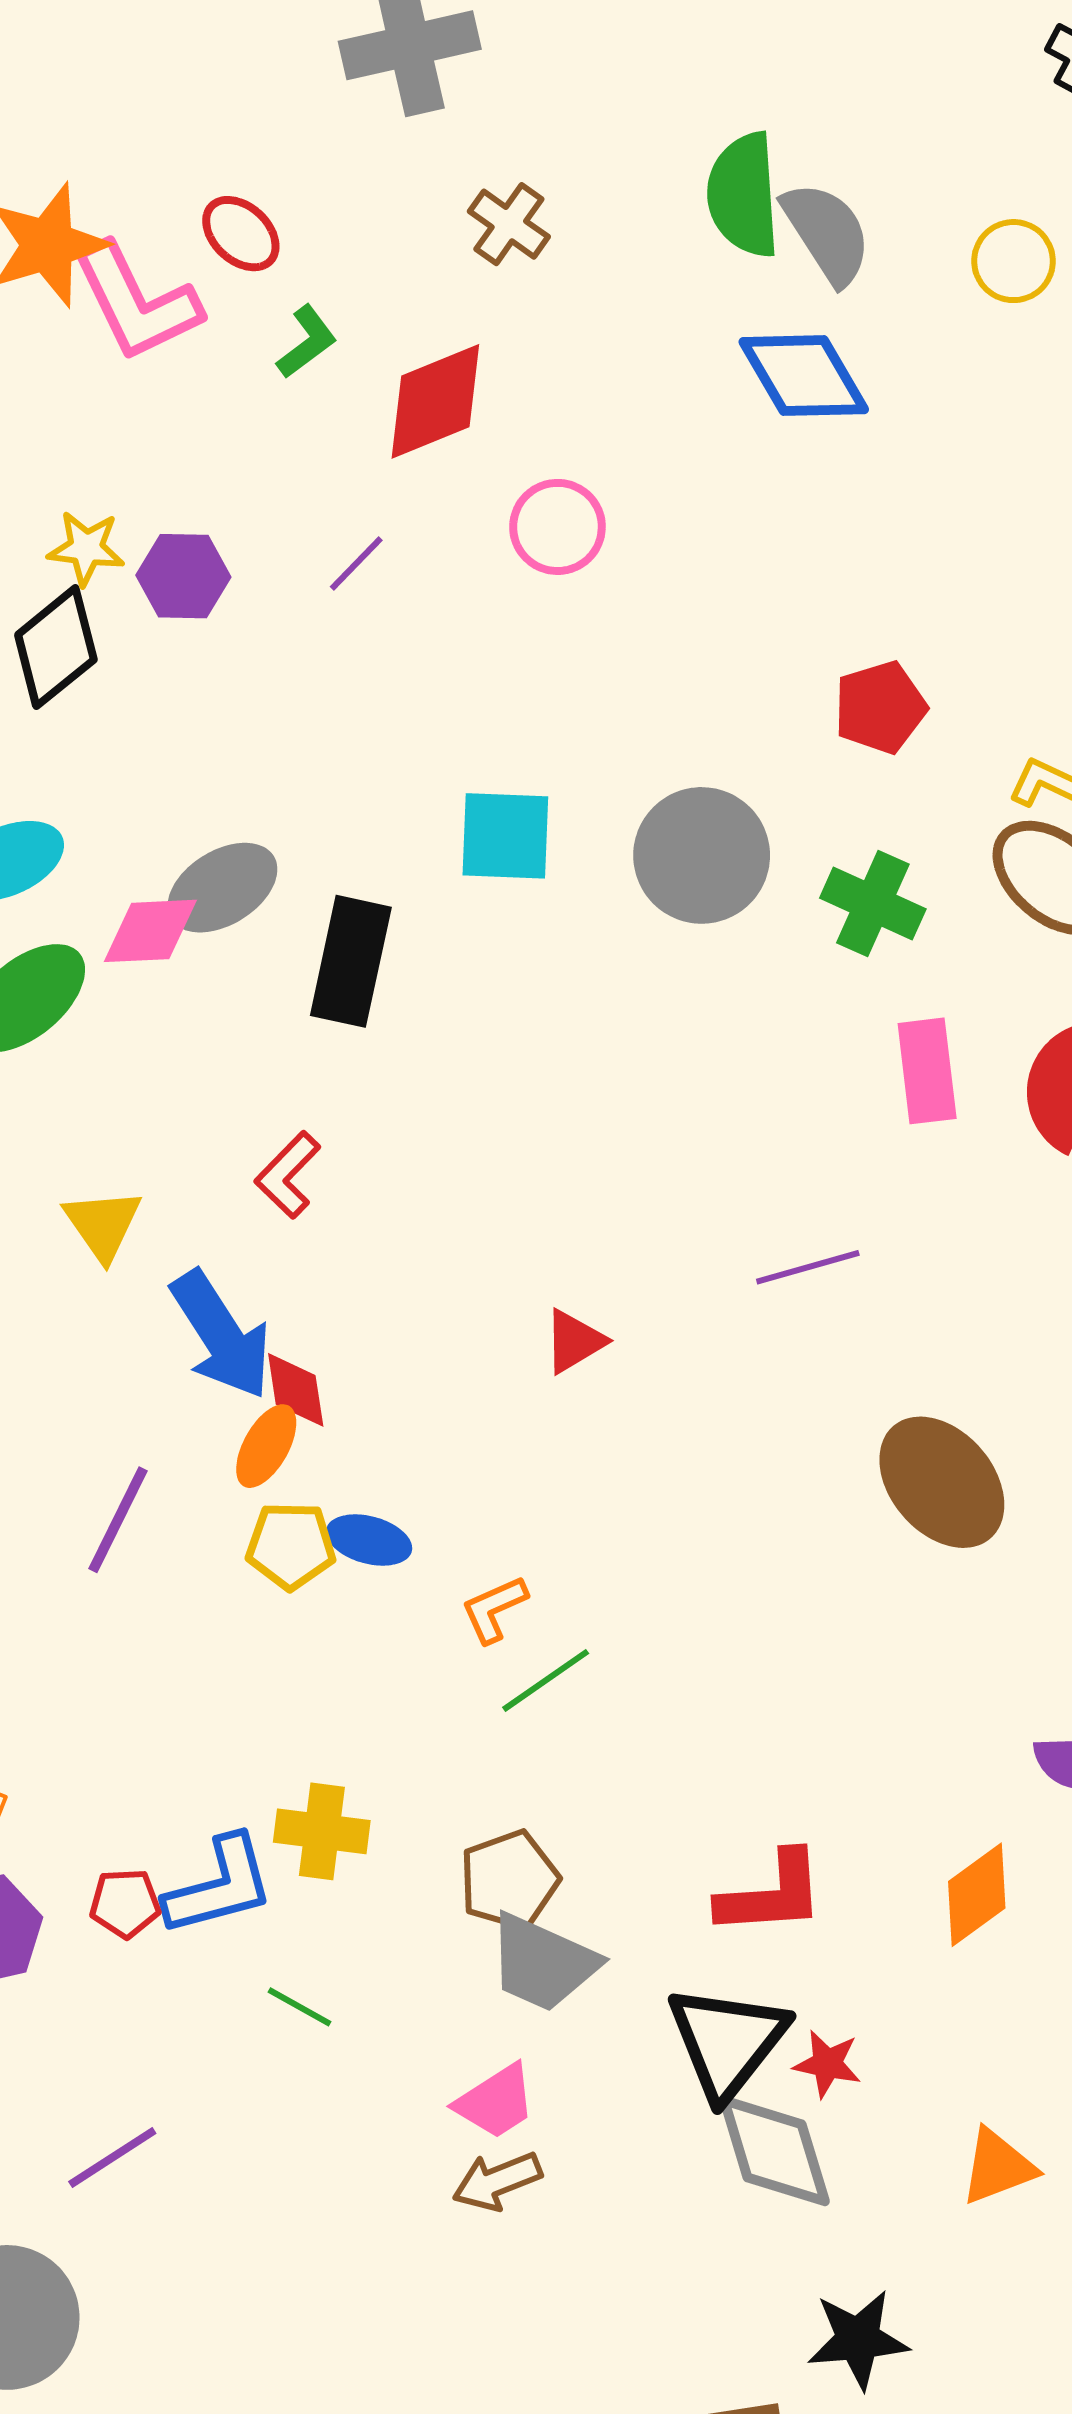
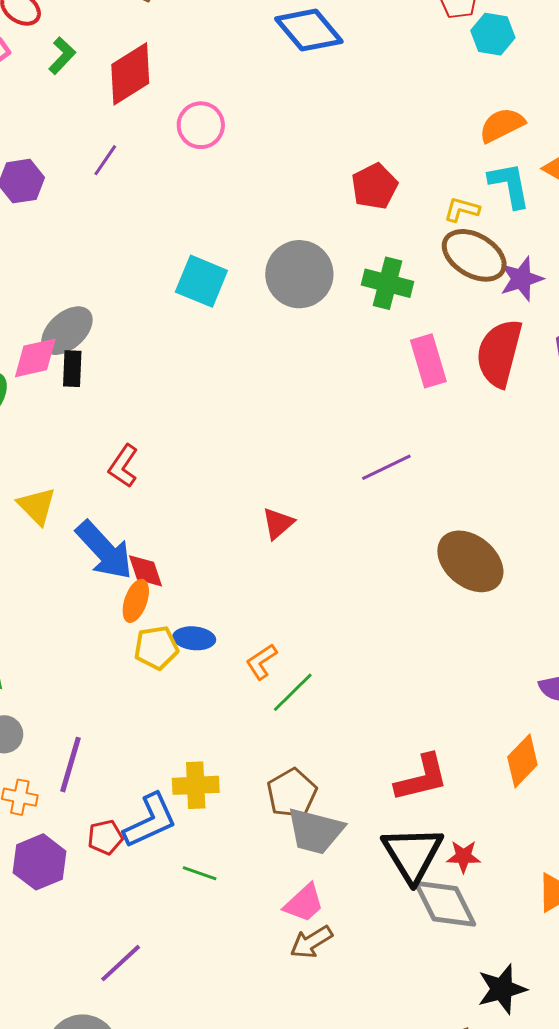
cyan square: (505, 836) -> (201, 281), turned 30
black rectangle: (351, 961) -> (72, 369), moved, size x0.6
purple line: (118, 1520) -> (70, 765), moved

